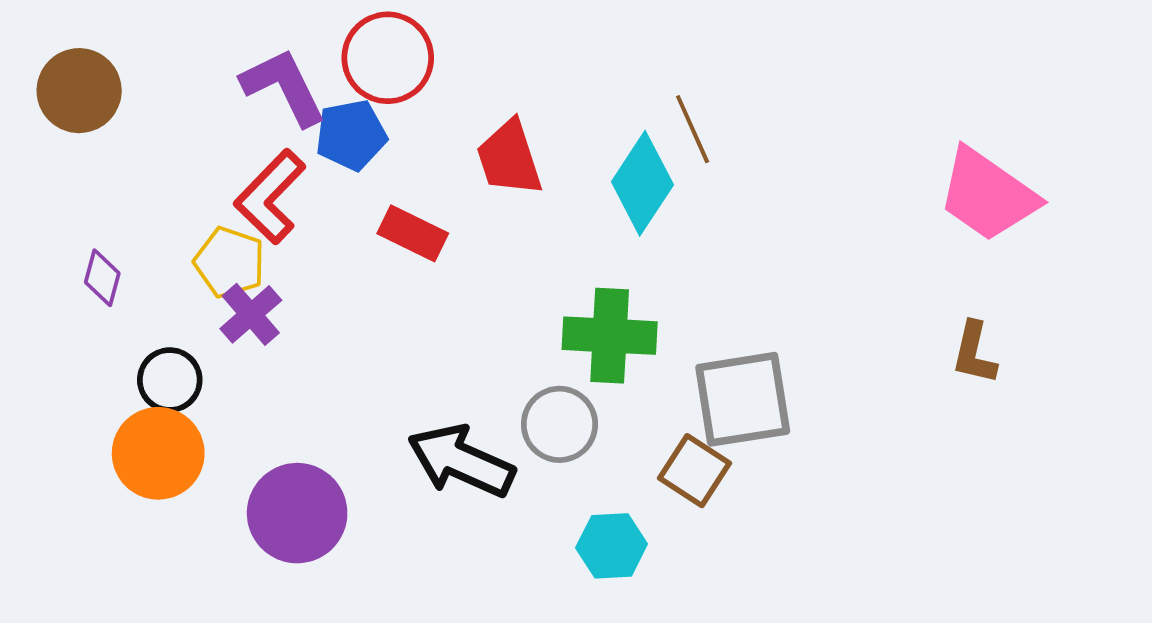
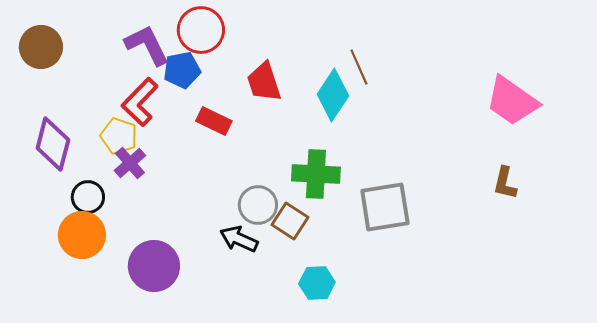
purple diamond: (102, 278) -> (53, 144), size x1.8
gray circle: (559, 424) -> (258, 205), moved
black arrow: (461, 461) -> (239, 239), size x0.7
brown square: (695, 471) -> (290, 221), moved

